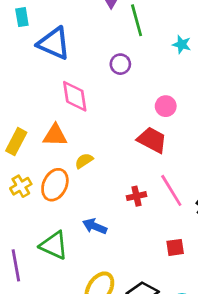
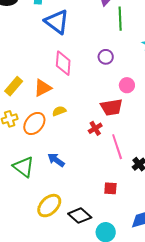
purple circle: (120, 64) -> (106, 57), moved
orange triangle: (55, 135) -> (43, 88), turned -42
red trapezoid: (152, 140) -> (112, 107), turned 130
red cross: (136, 196) -> (95, 128), moved, turned -32

